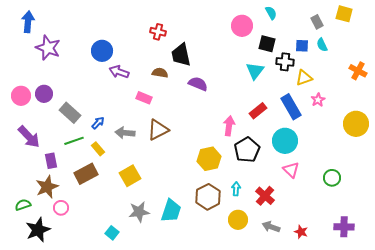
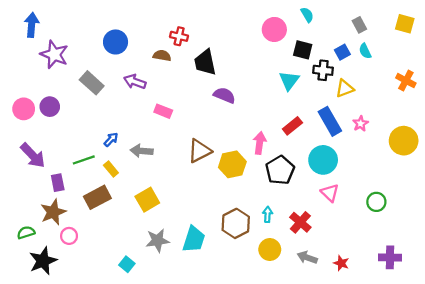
yellow square: (344, 14) -> (405, 24), moved
blue square: (302, 46) -> (342, 52), turned -32
blue circle: (102, 51) -> (116, 42), moved
brown semicircle: (160, 73) -> (162, 56), moved
pink star: (318, 100) -> (361, 124), moved
gray rectangle: (70, 113) -> (92, 83), moved
brown triangle: (158, 130) -> (199, 151), moved
yellow hexagon: (209, 159) -> (232, 164), moved

